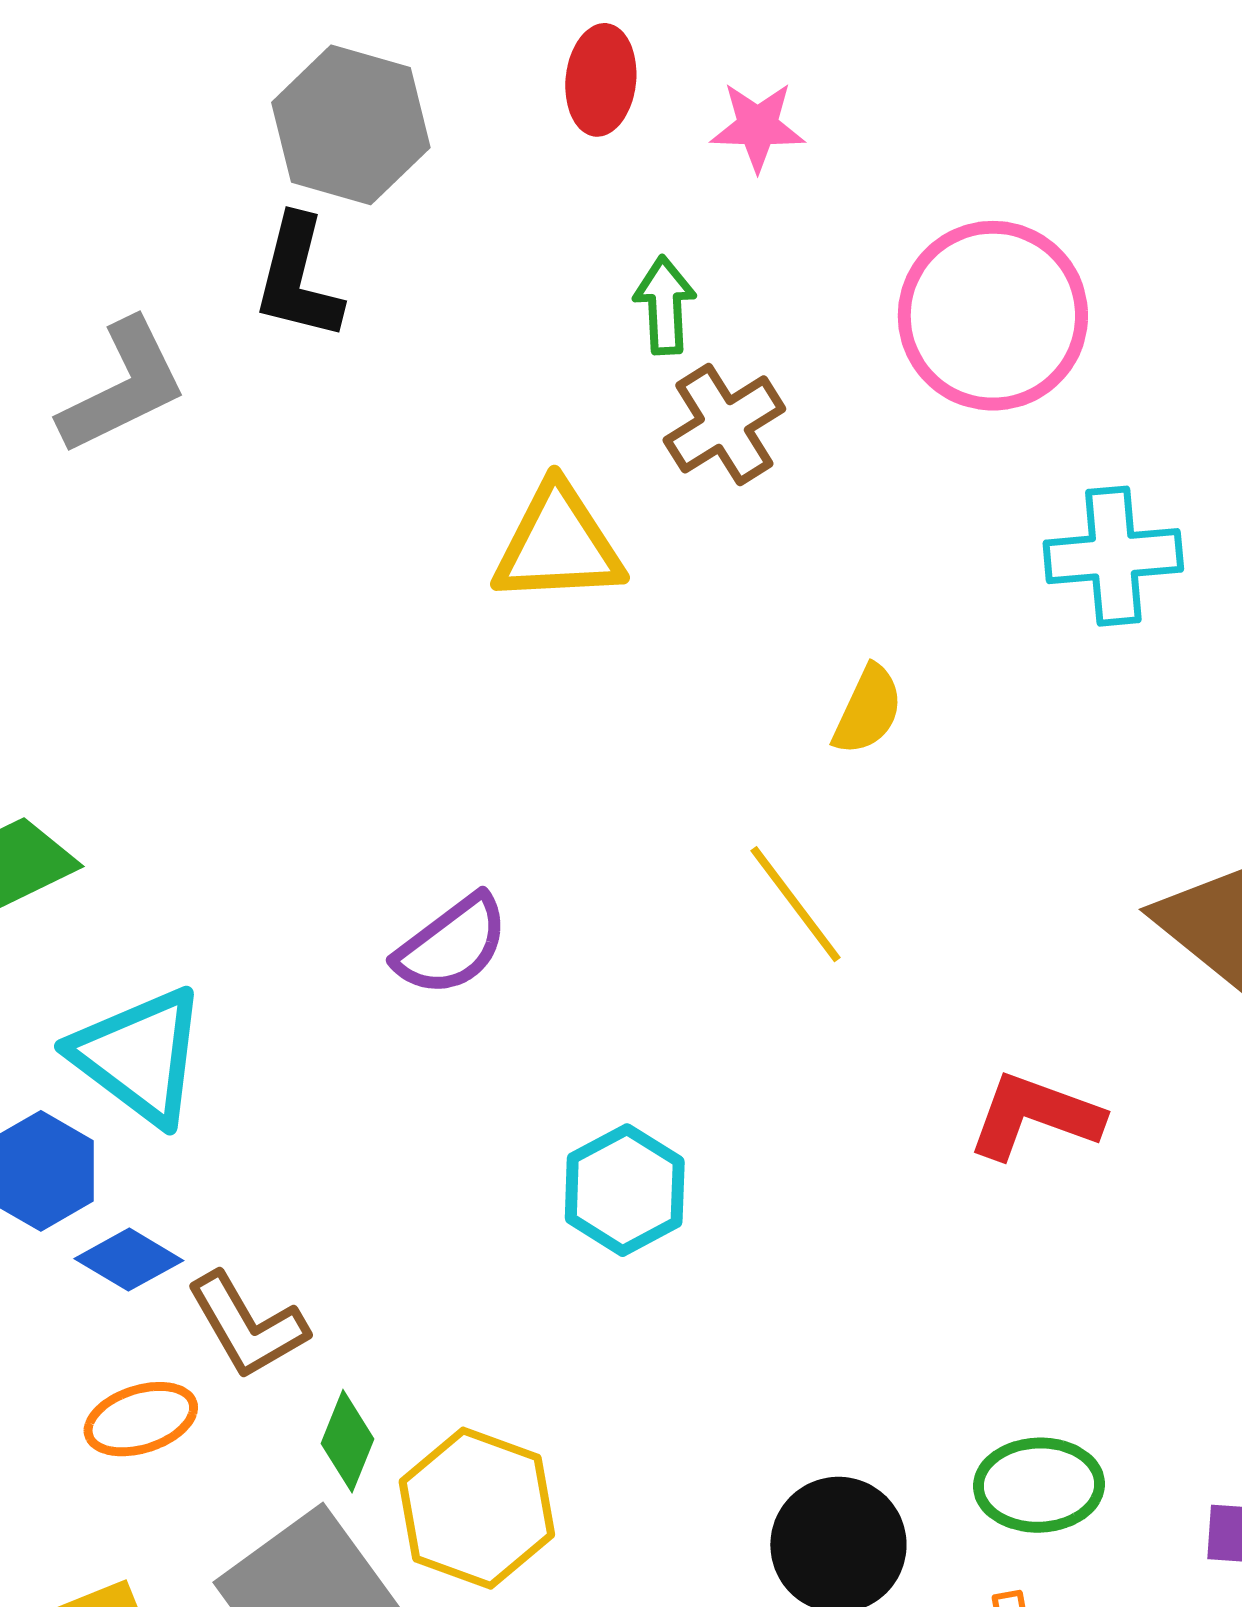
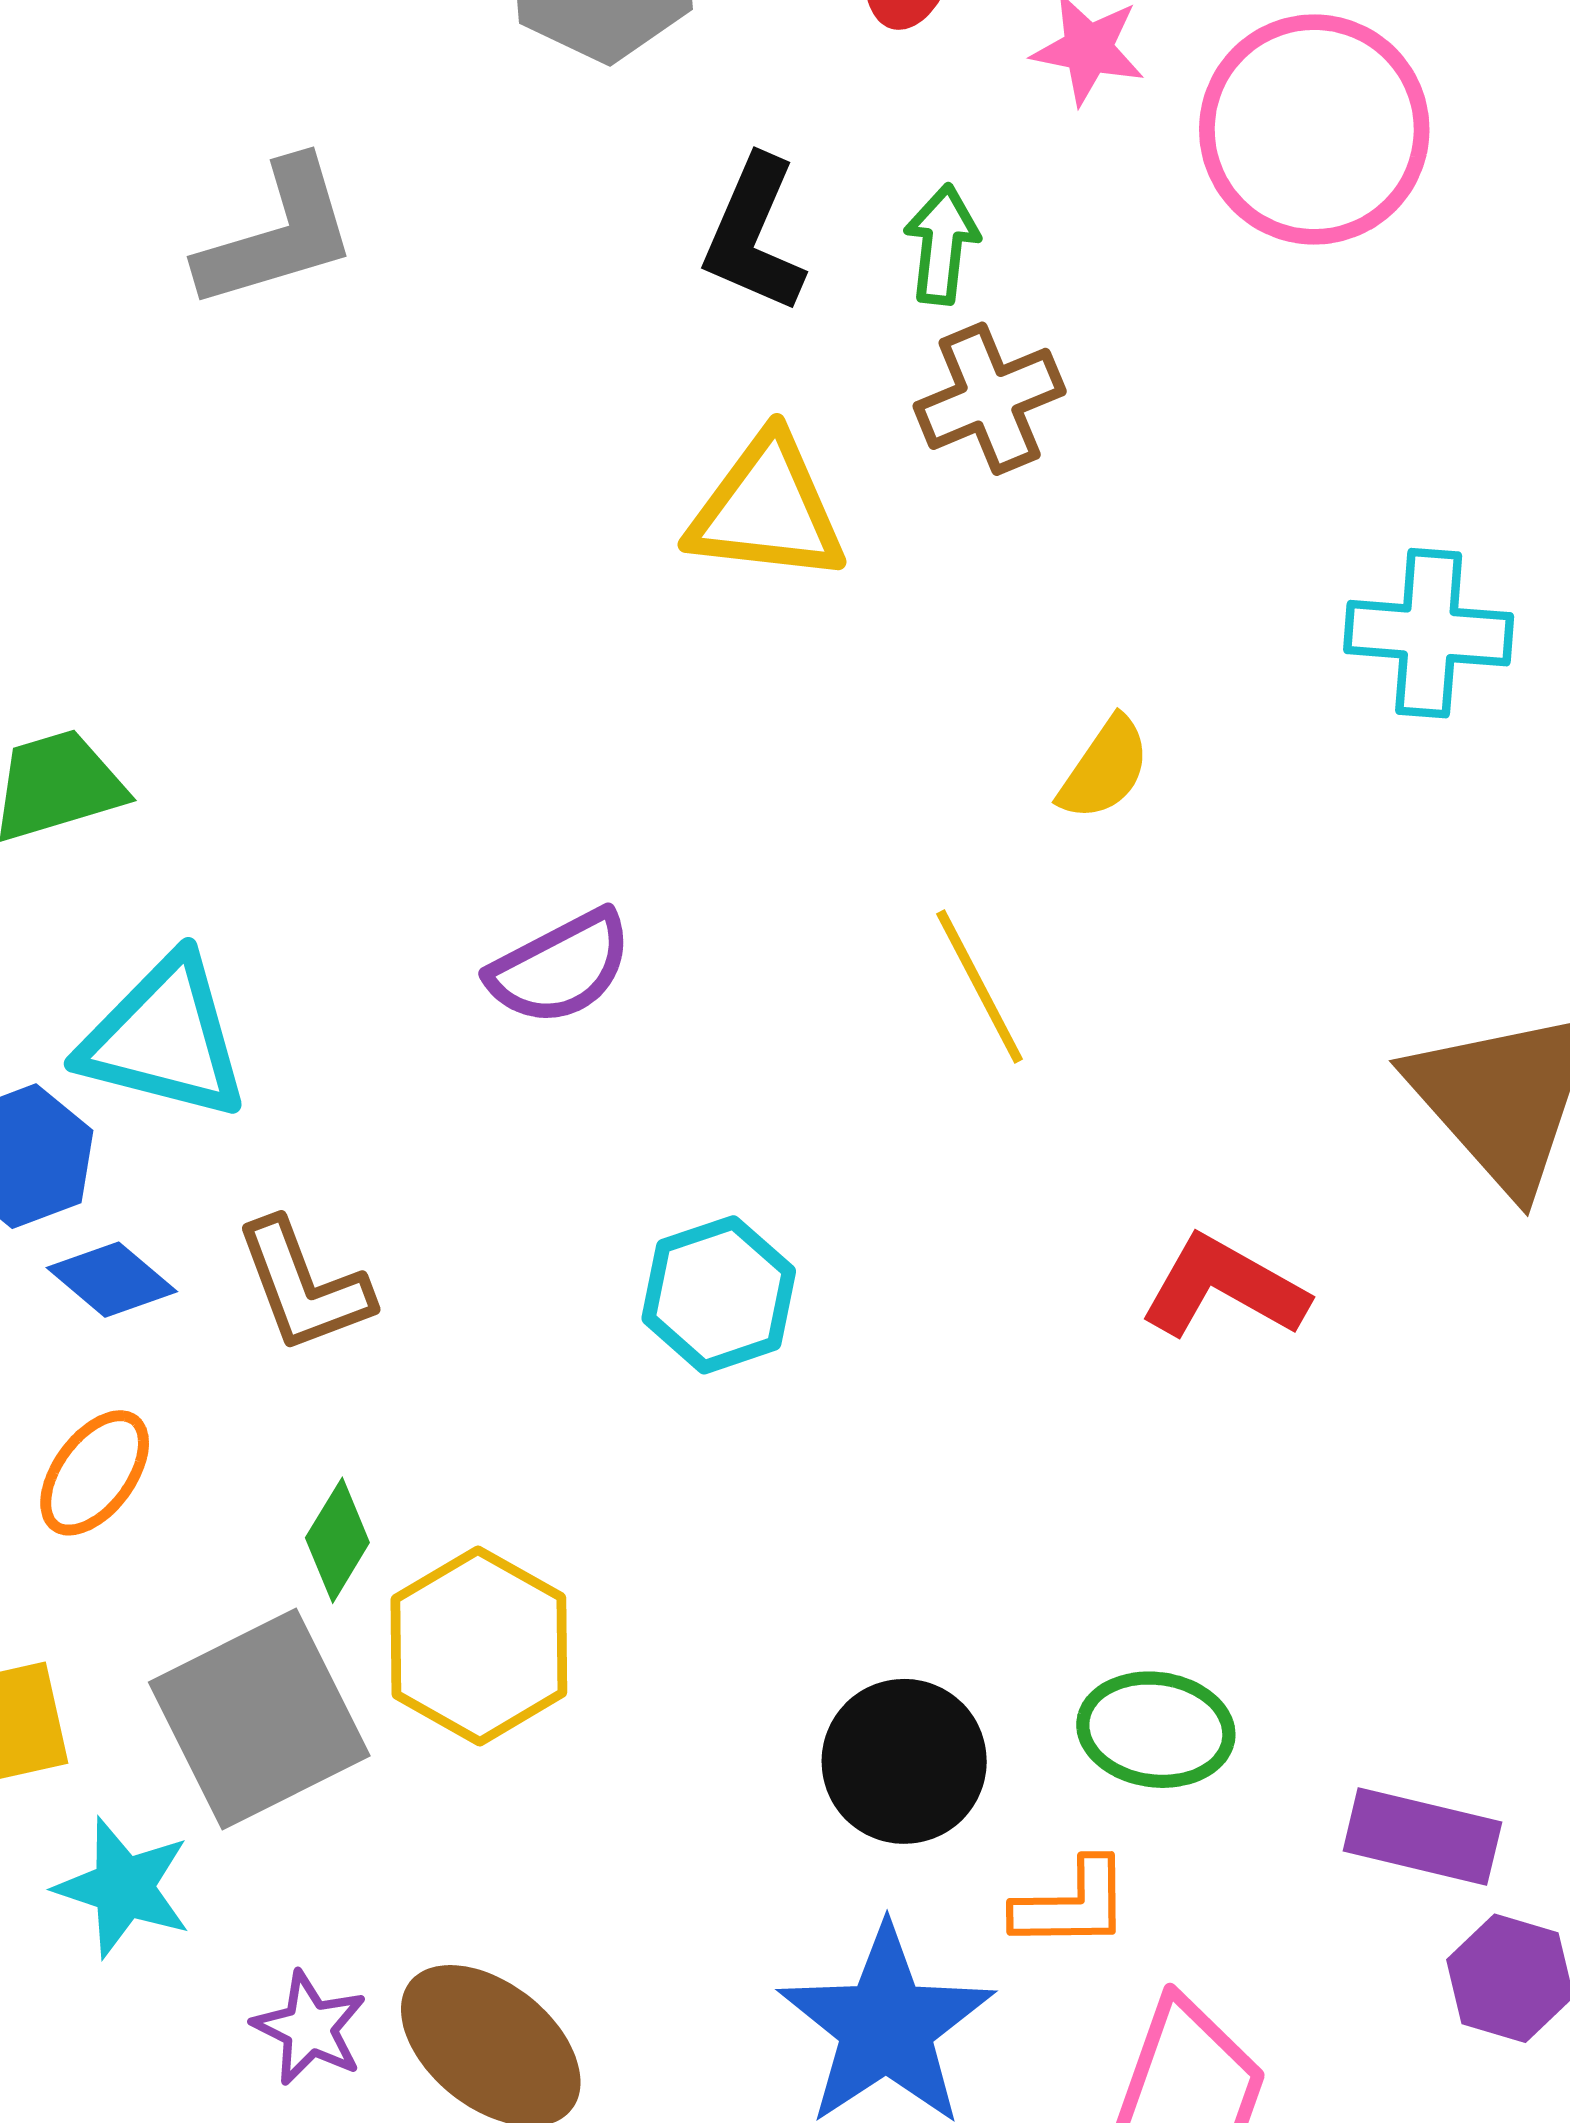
black L-shape: (298, 278) -> (754, 235), moved
pink circle: (993, 316) -> (1314, 129), moved
cyan triangle: (139, 1056) -> (165, 1038), turned -32
brown L-shape: (247, 1326) -> (304, 1286), moved
orange ellipse: (141, 1419) -> (95, 1473), turned -45

